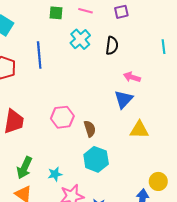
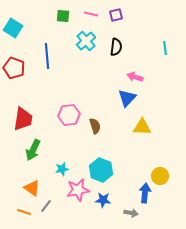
purple square: (121, 12) -> (116, 15), moved
cyan hexagon: (96, 159) -> (101, 170), moved
green arrow: (24, 168) -> (33, 150), moved

